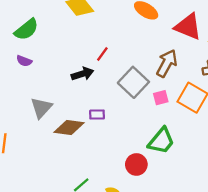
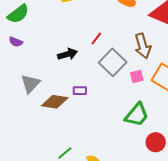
red line: (102, 54) -> (96, 39), moved
brown arrow: (167, 63) -> (143, 46), turned 135
red circle: (136, 164) -> (156, 142), moved

